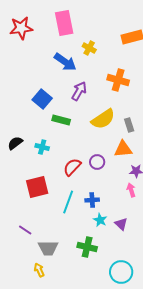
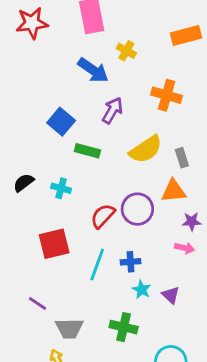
purple circle: (97, 162) -> (137, 209), size x1.5
pink arrow: (131, 190) -> (185, 248), turned 120

